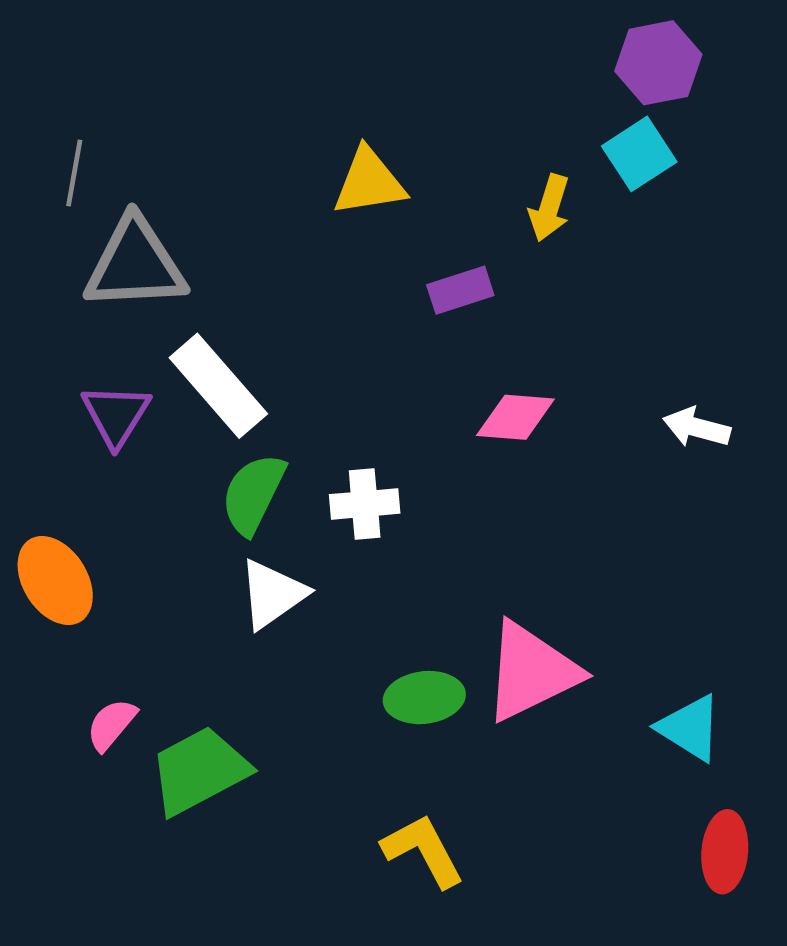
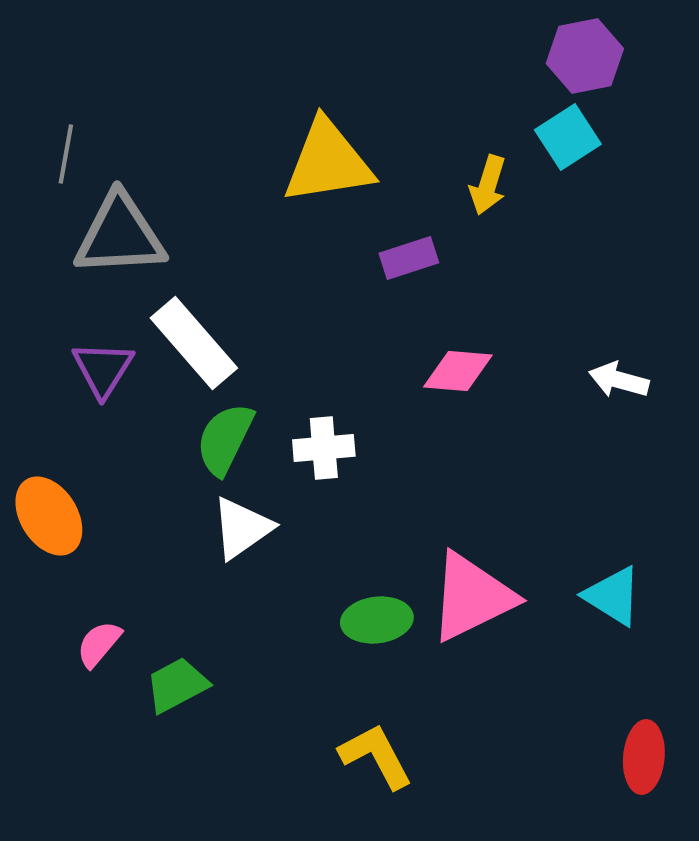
yellow triangle: (369, 182) -> (328, 162), size x1.4
cyan triangle: (690, 728) -> (613, 596), moved
green trapezoid: (199, 771) -> (177, 685), size x0.7

